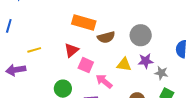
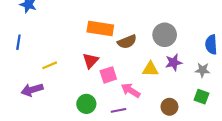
pink square: (86, 65) -> (108, 75), turned -35
gray star: (161, 73) -> (202, 70), moved

